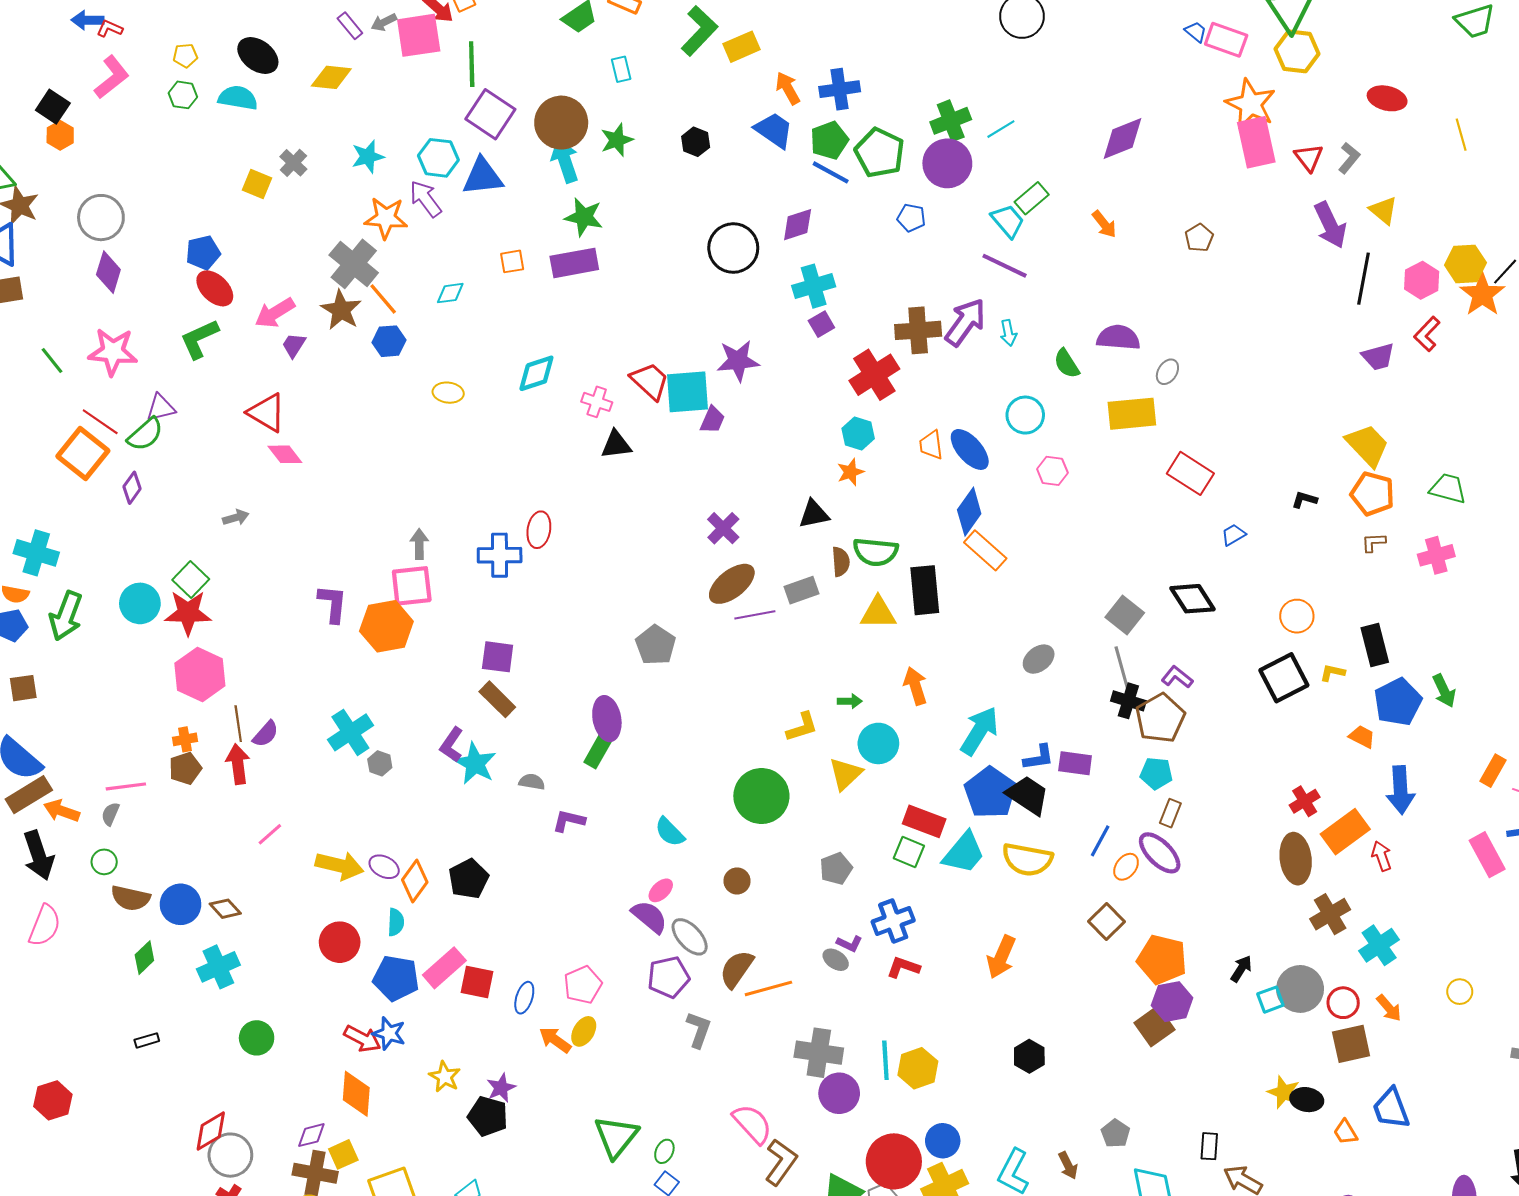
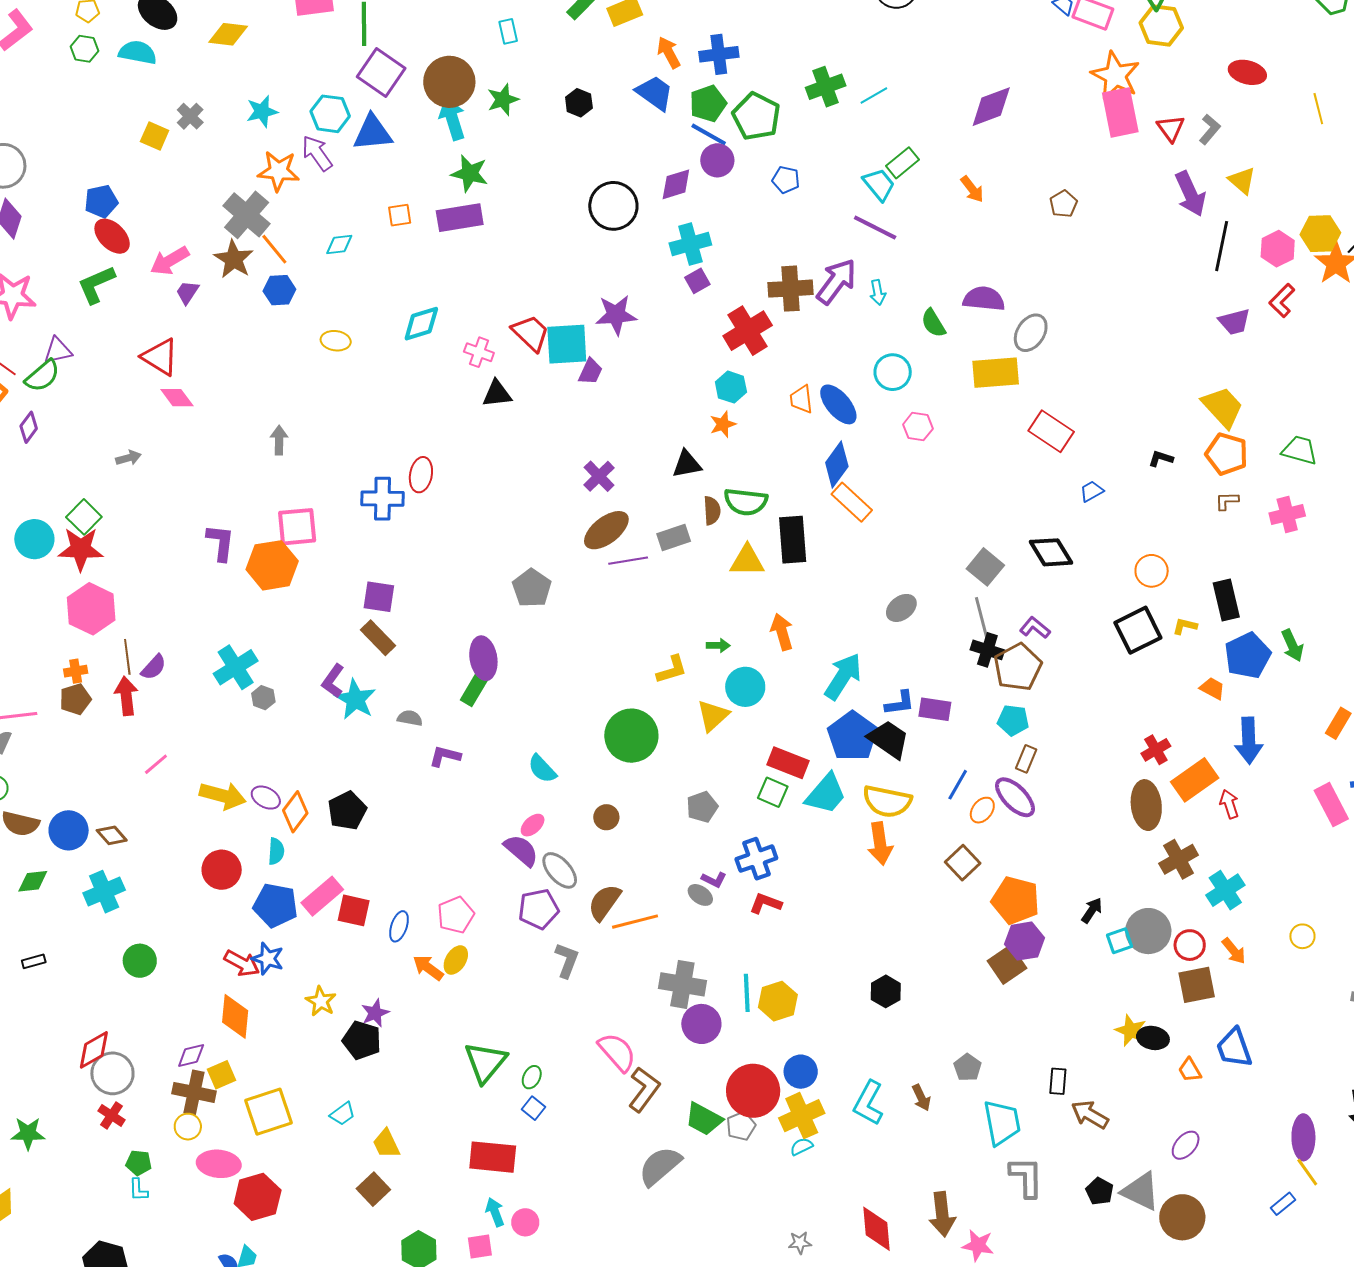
purple circle: (947, 163) -> (717, 160), moved, size x0.7
gray ellipse: (1167, 372) -> (1031, 333), size x1.5
gray arrow: (419, 544) -> (279, 440), moved
orange arrow: (1001, 957) -> (880, 844), moved, turned -33
green diamond: (144, 958) -> (33, 881), turned 36

